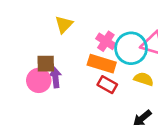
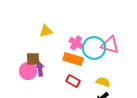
yellow triangle: (64, 24) -> (46, 31), turned 32
yellow semicircle: (144, 79) -> (103, 82), moved
red rectangle: (107, 85) -> (73, 81), moved

